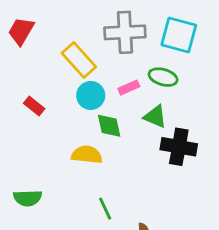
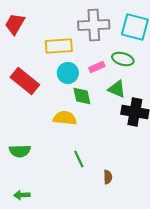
yellow rectangle: (79, 60) -> (59, 46), turned -52
red rectangle: (34, 106) -> (25, 81), size x1.8

